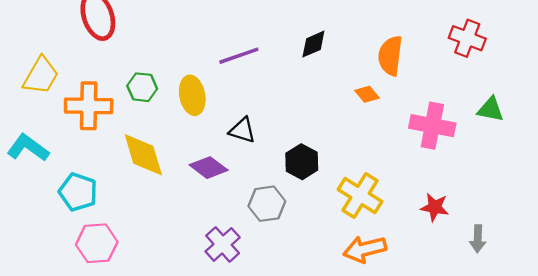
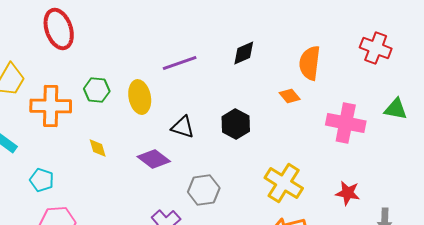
yellow diamond: (143, 155) -> (98, 148), size x0.5
black hexagon: (302, 162) -> (236, 124), moved
cyan pentagon: (78, 192) -> (42, 180), size x0.7

